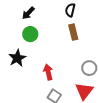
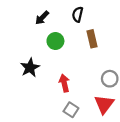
black semicircle: (70, 10) -> (78, 14), moved
green circle: (30, 34) -> (55, 41), moved

